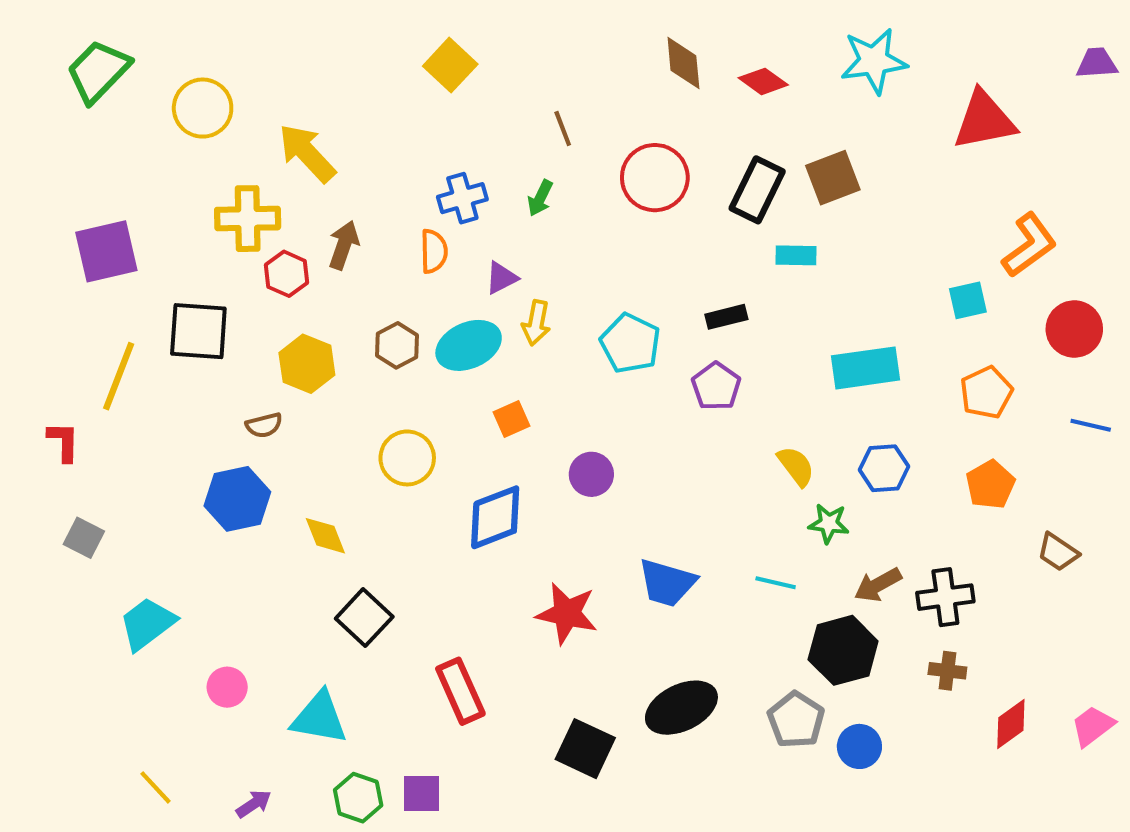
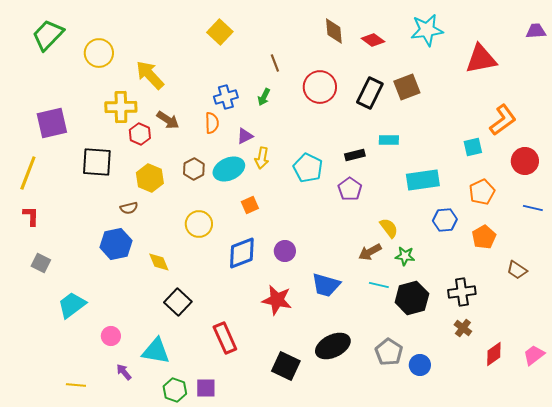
brown arrow: (344, 245) -> (168, 120), turned 105
cyan rectangle: (796, 255) -> (389, 140), moved
yellow line: (119, 376) -> (28, 173), moved
blue hexagon: (884, 468) -> (445, 220), moved
purple circle: (591, 474) -> (285, 251), moved
brown arrow: (878, 585) -> (370, 252), moved
black hexagon: (843, 650) -> (412, 298), moved
brown cross: (947, 671) -> (463, 328), turned 30
yellow line: (156, 787) -> (76, 385), turned -42
purple arrow: (254, 804) -> (124, 372), moved, turned -96

